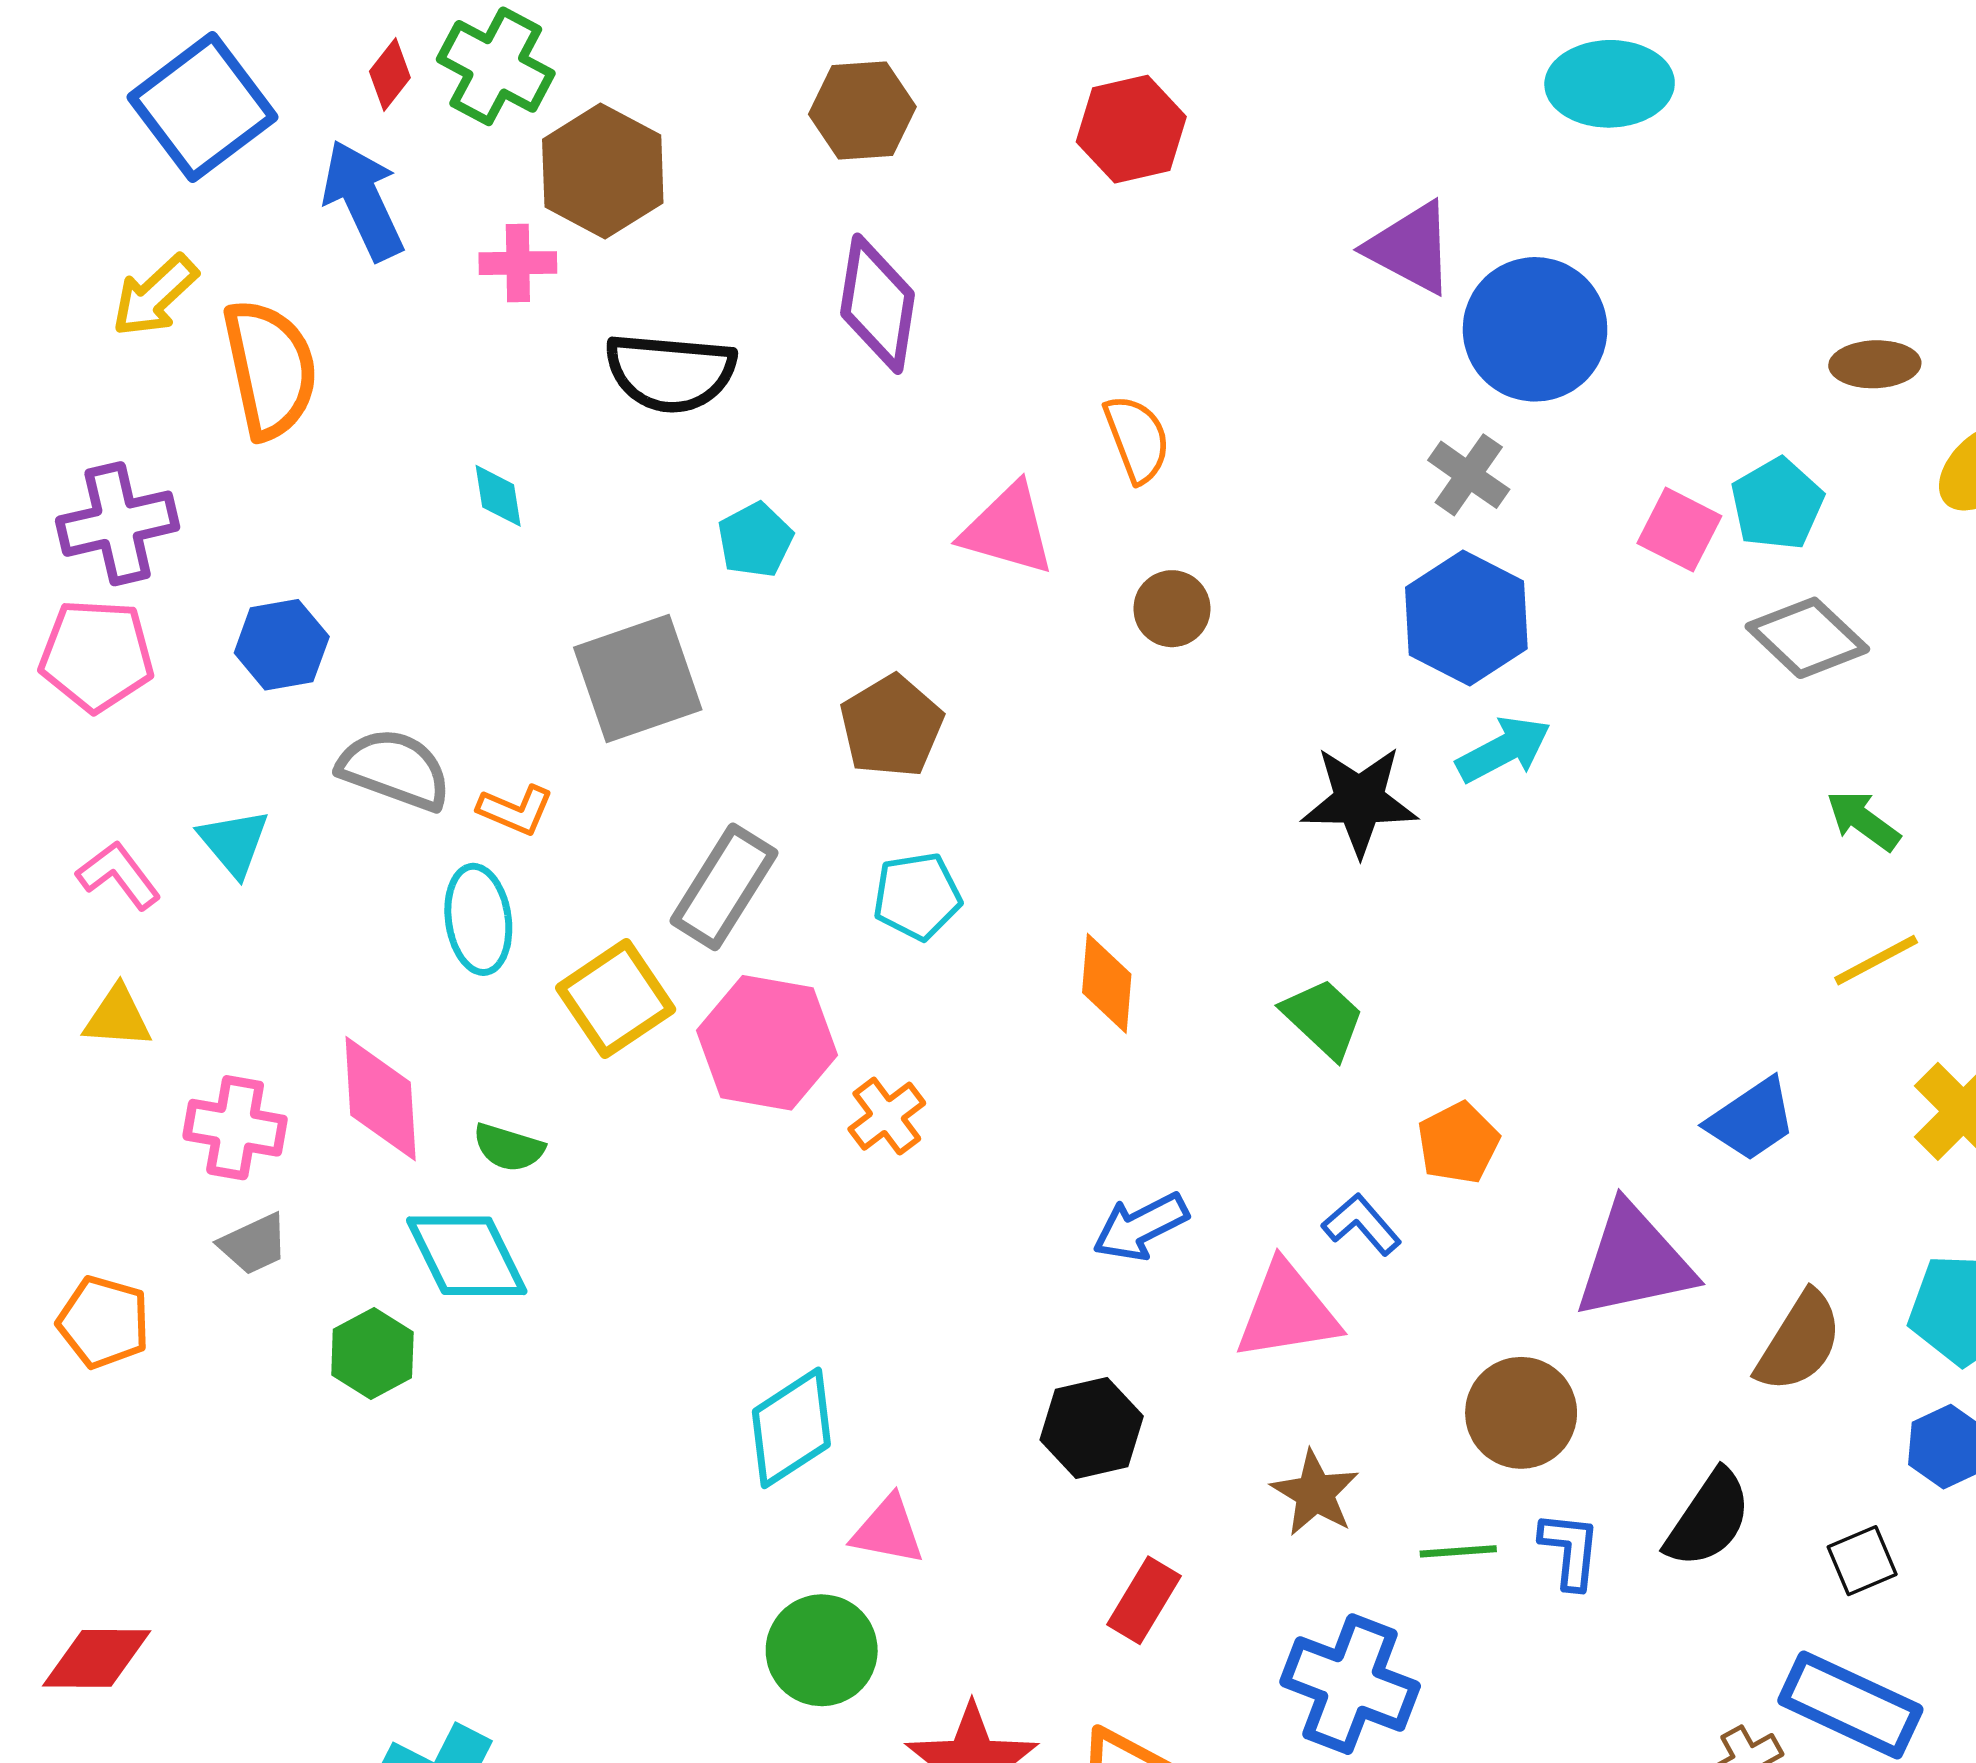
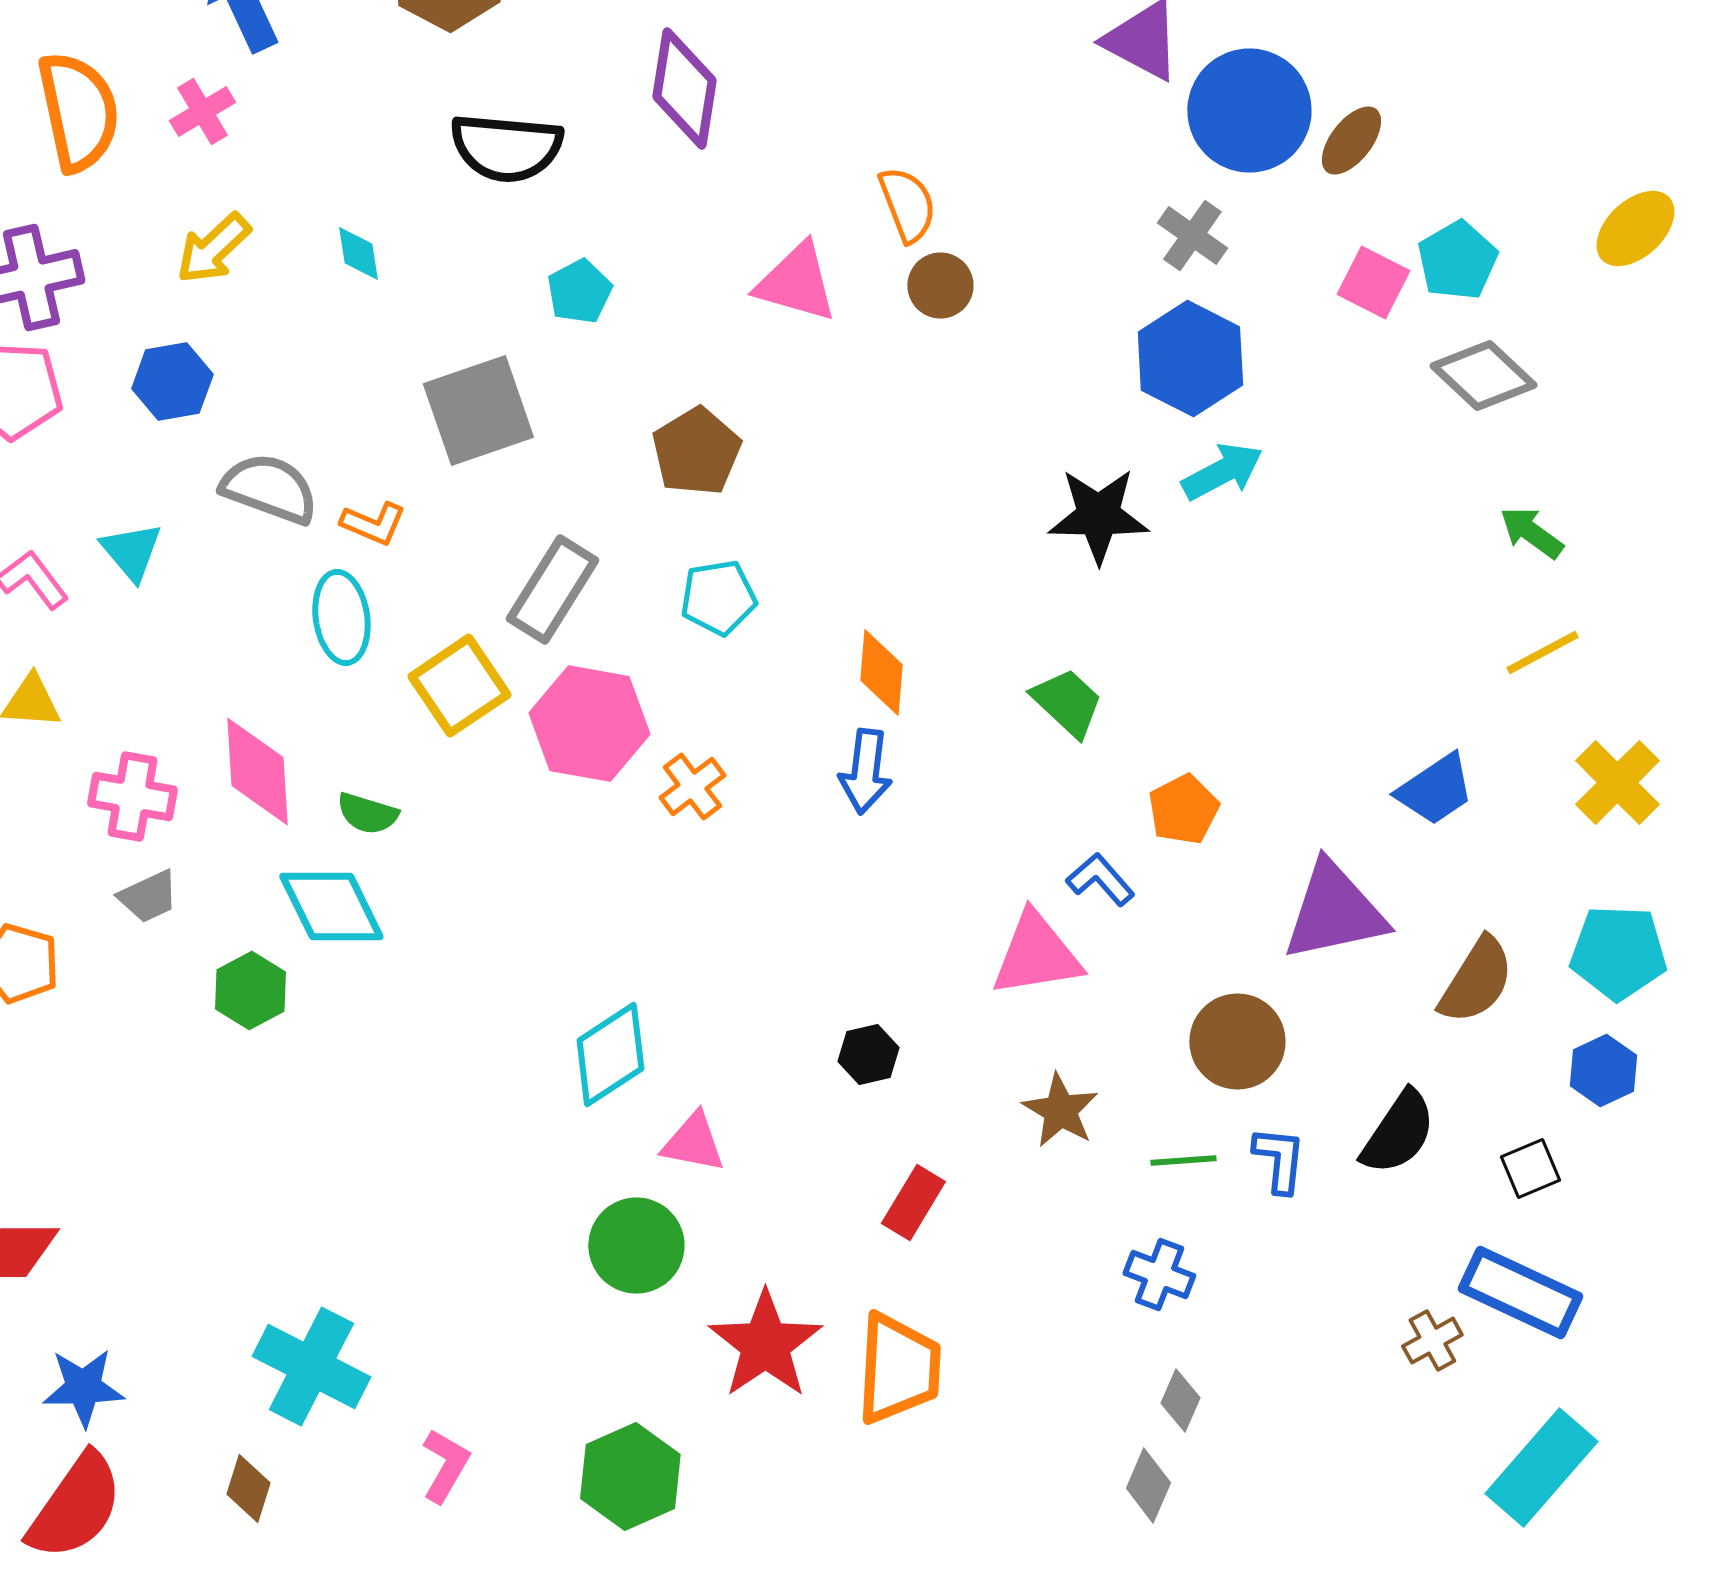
pink cross: (518, 263) -> (202, 112), moved, turned -30
yellow arrow: (155, 296) -> (213, 249), moved
brown ellipse: (1875, 364) -> (1351, 141), moved, turned -50
orange semicircle: (270, 369) -> (78, 112), moved
brown circle: (1172, 609) -> (940, 286), moved
blue arrow: (1141, 1227) -> (865, 772), moved, turned -56
black hexagon: (1092, 1428) -> (868, 1055), size x0.7
blue cross: (1350, 1684) -> (1159, 1275), moved, size x0.6

